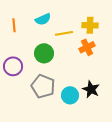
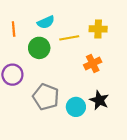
orange cross: (87, 47) -> (93, 63), moved
green circle: (44, 53) -> (39, 48), moved

